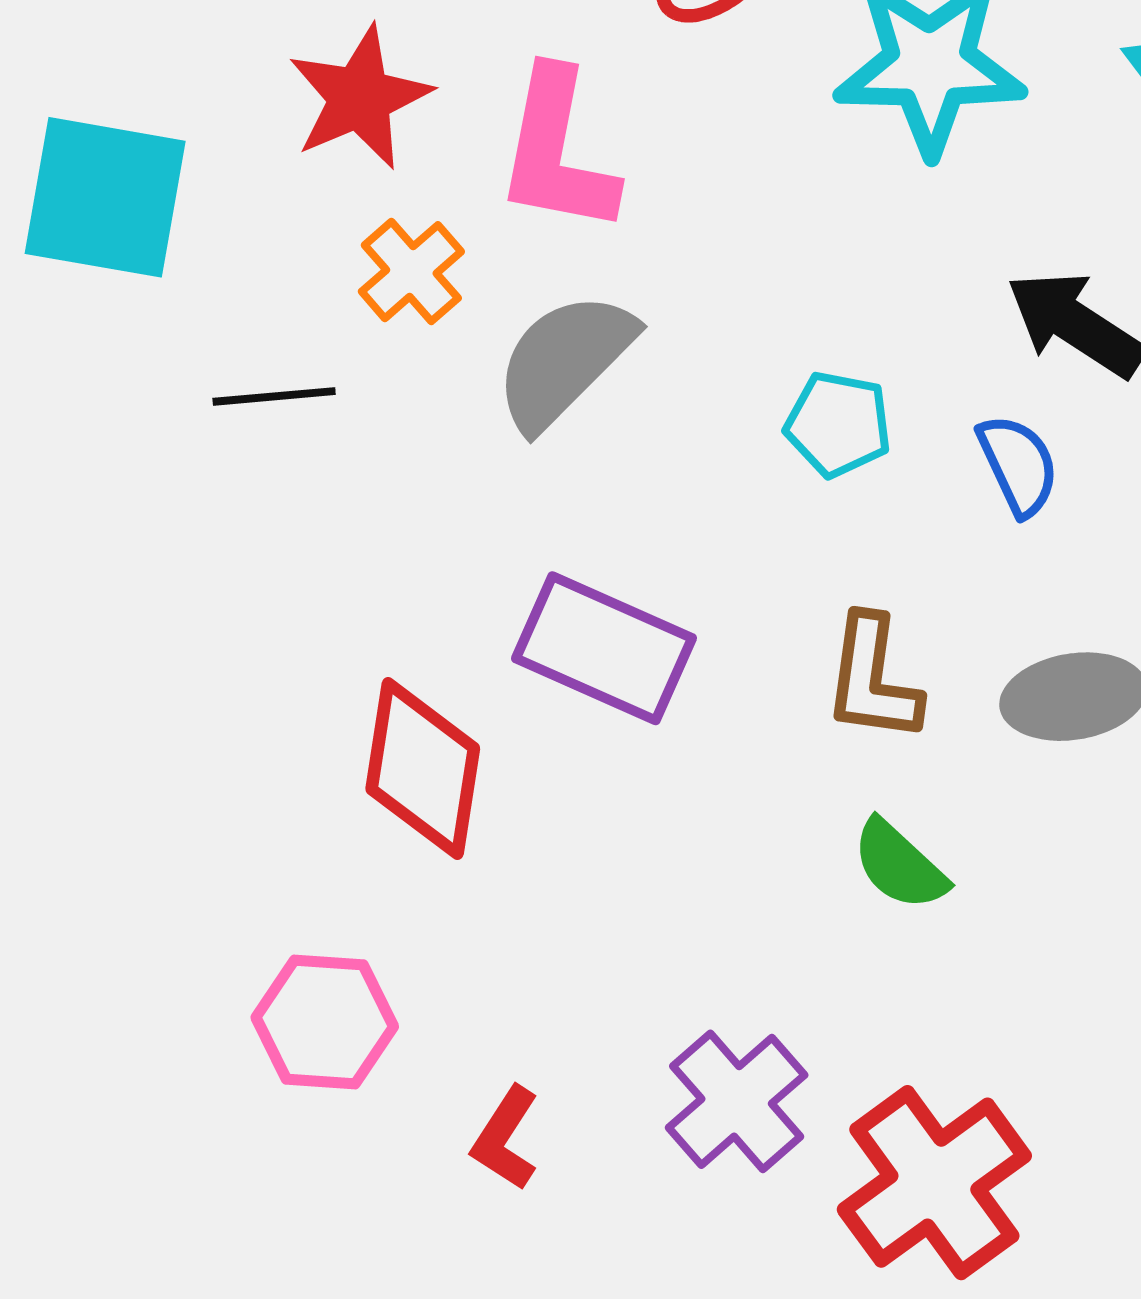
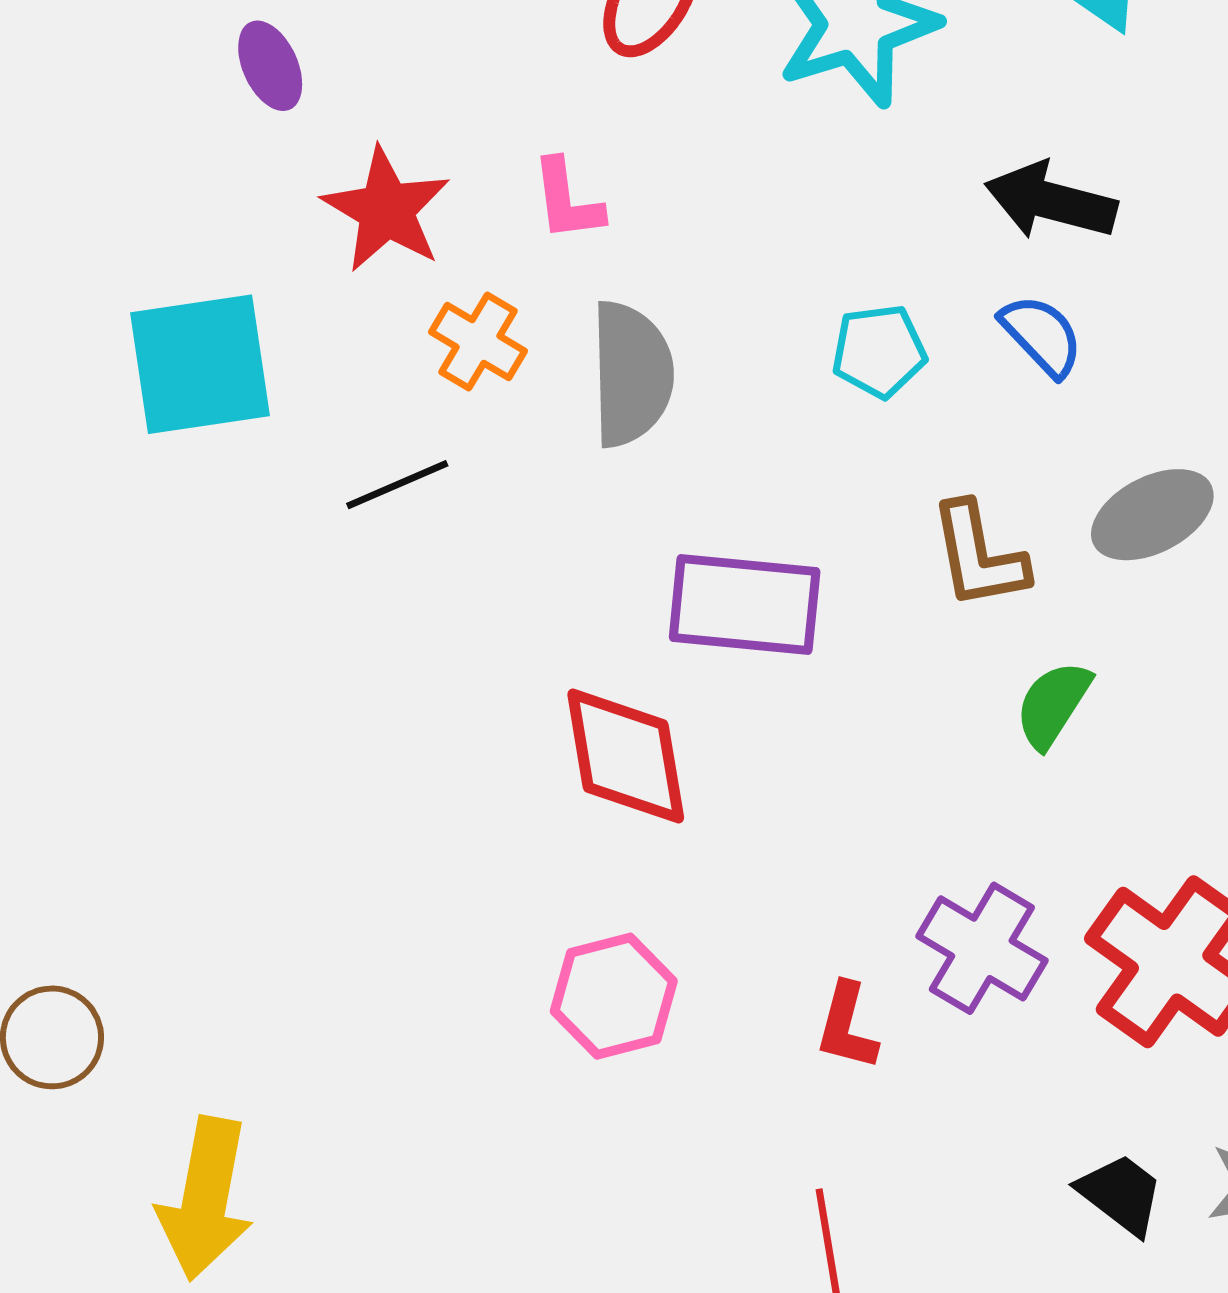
pink L-shape: (557, 151) -> (567, 200), size x0.6
gray semicircle: (564, 361) -> (631, 374), turned 152
green semicircle: (899, 865) -> (1053, 704), turned 98
red L-shape: (506, 1138) -> (847, 1026), moved

